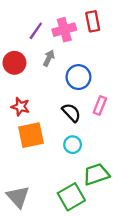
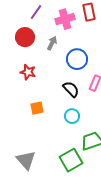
purple line: (36, 31) -> (36, 12), moved
red circle: (14, 63) -> (25, 37), moved
red star: (20, 107) -> (28, 72), moved
orange square: (31, 135) -> (37, 108), size x0.6

